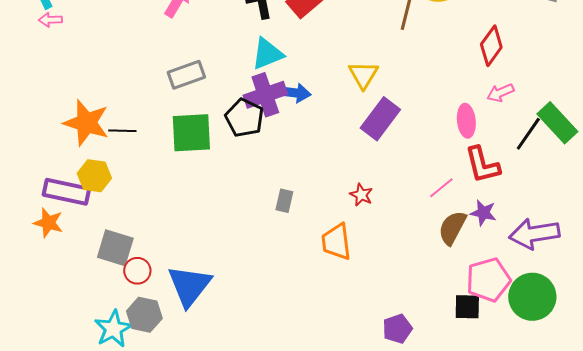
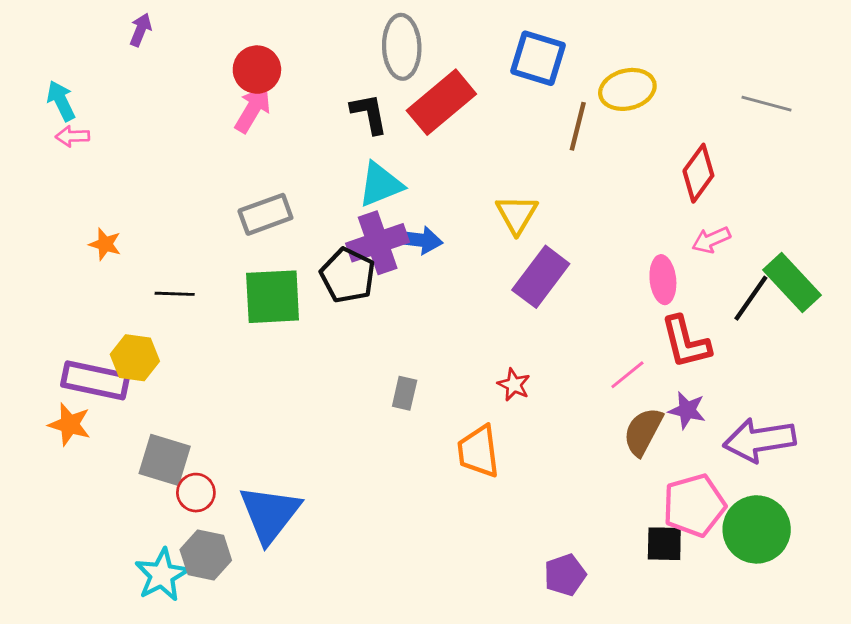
orange star: (86, 123) -> (105, 244), moved, size x0.5

